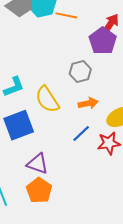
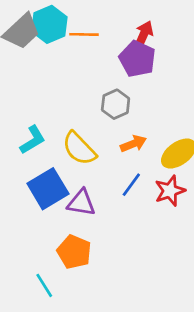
purple triangle: (37, 164) -> (81, 203), moved
orange pentagon: (39, 190) -> (74, 252), moved

